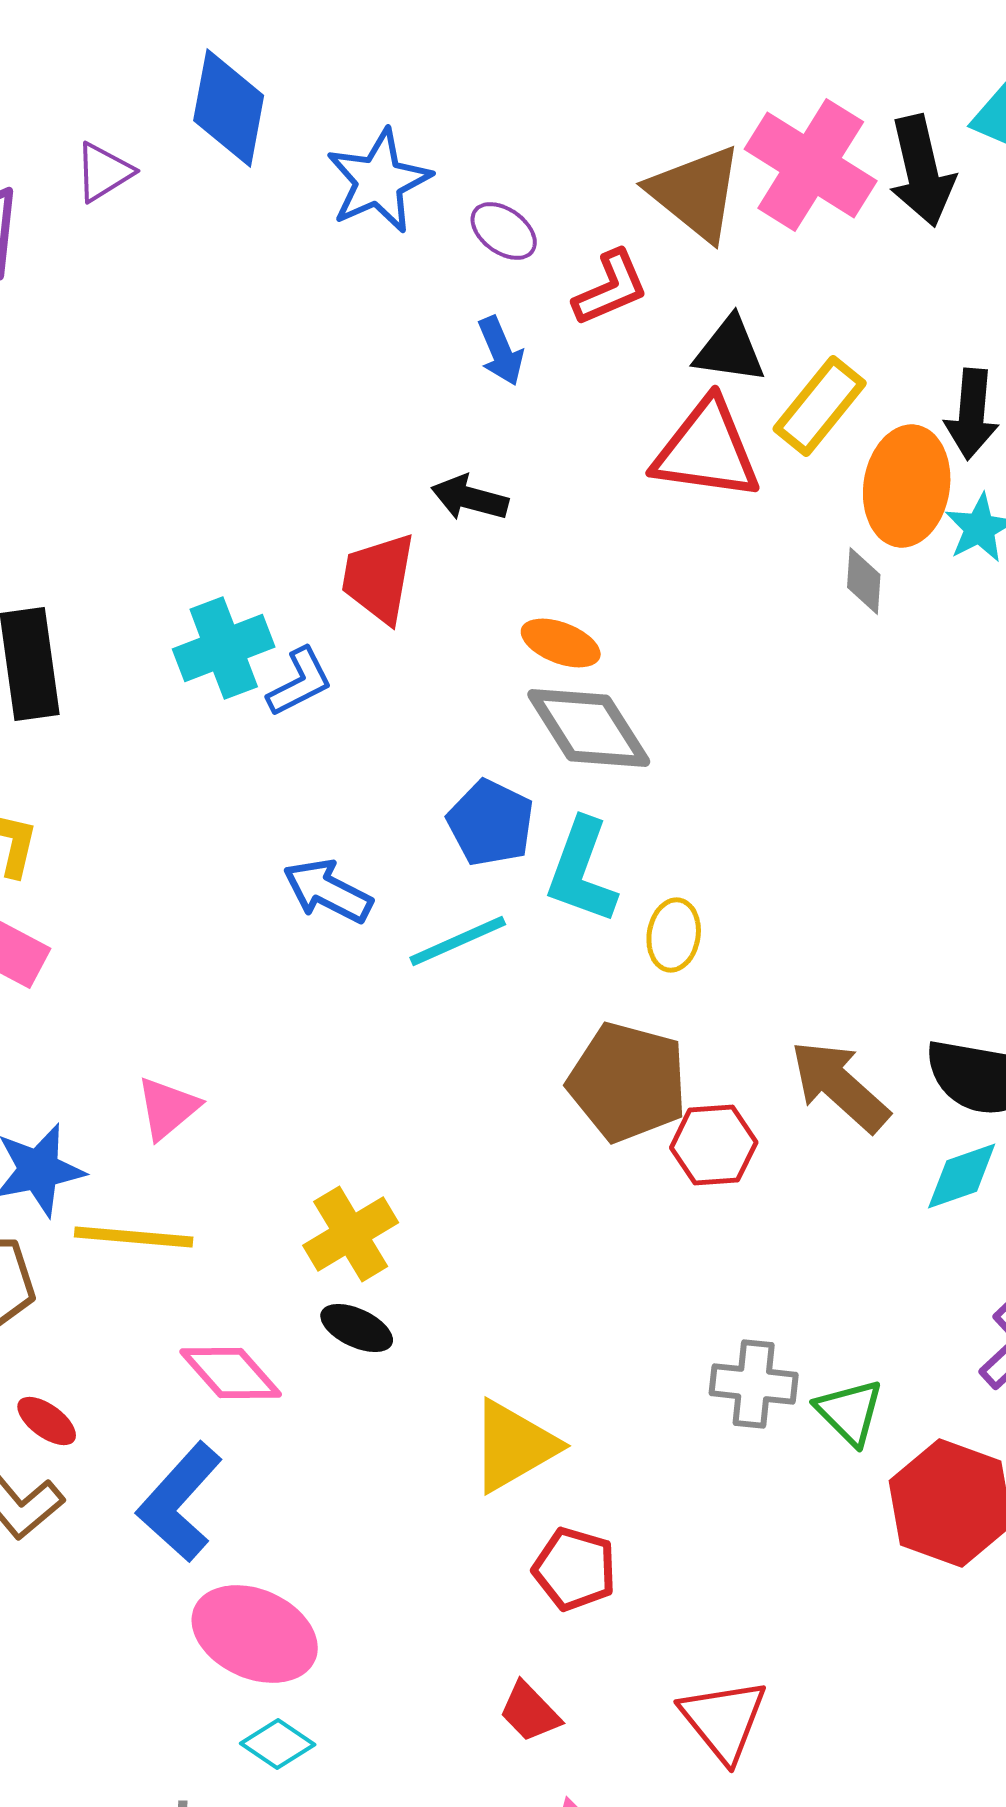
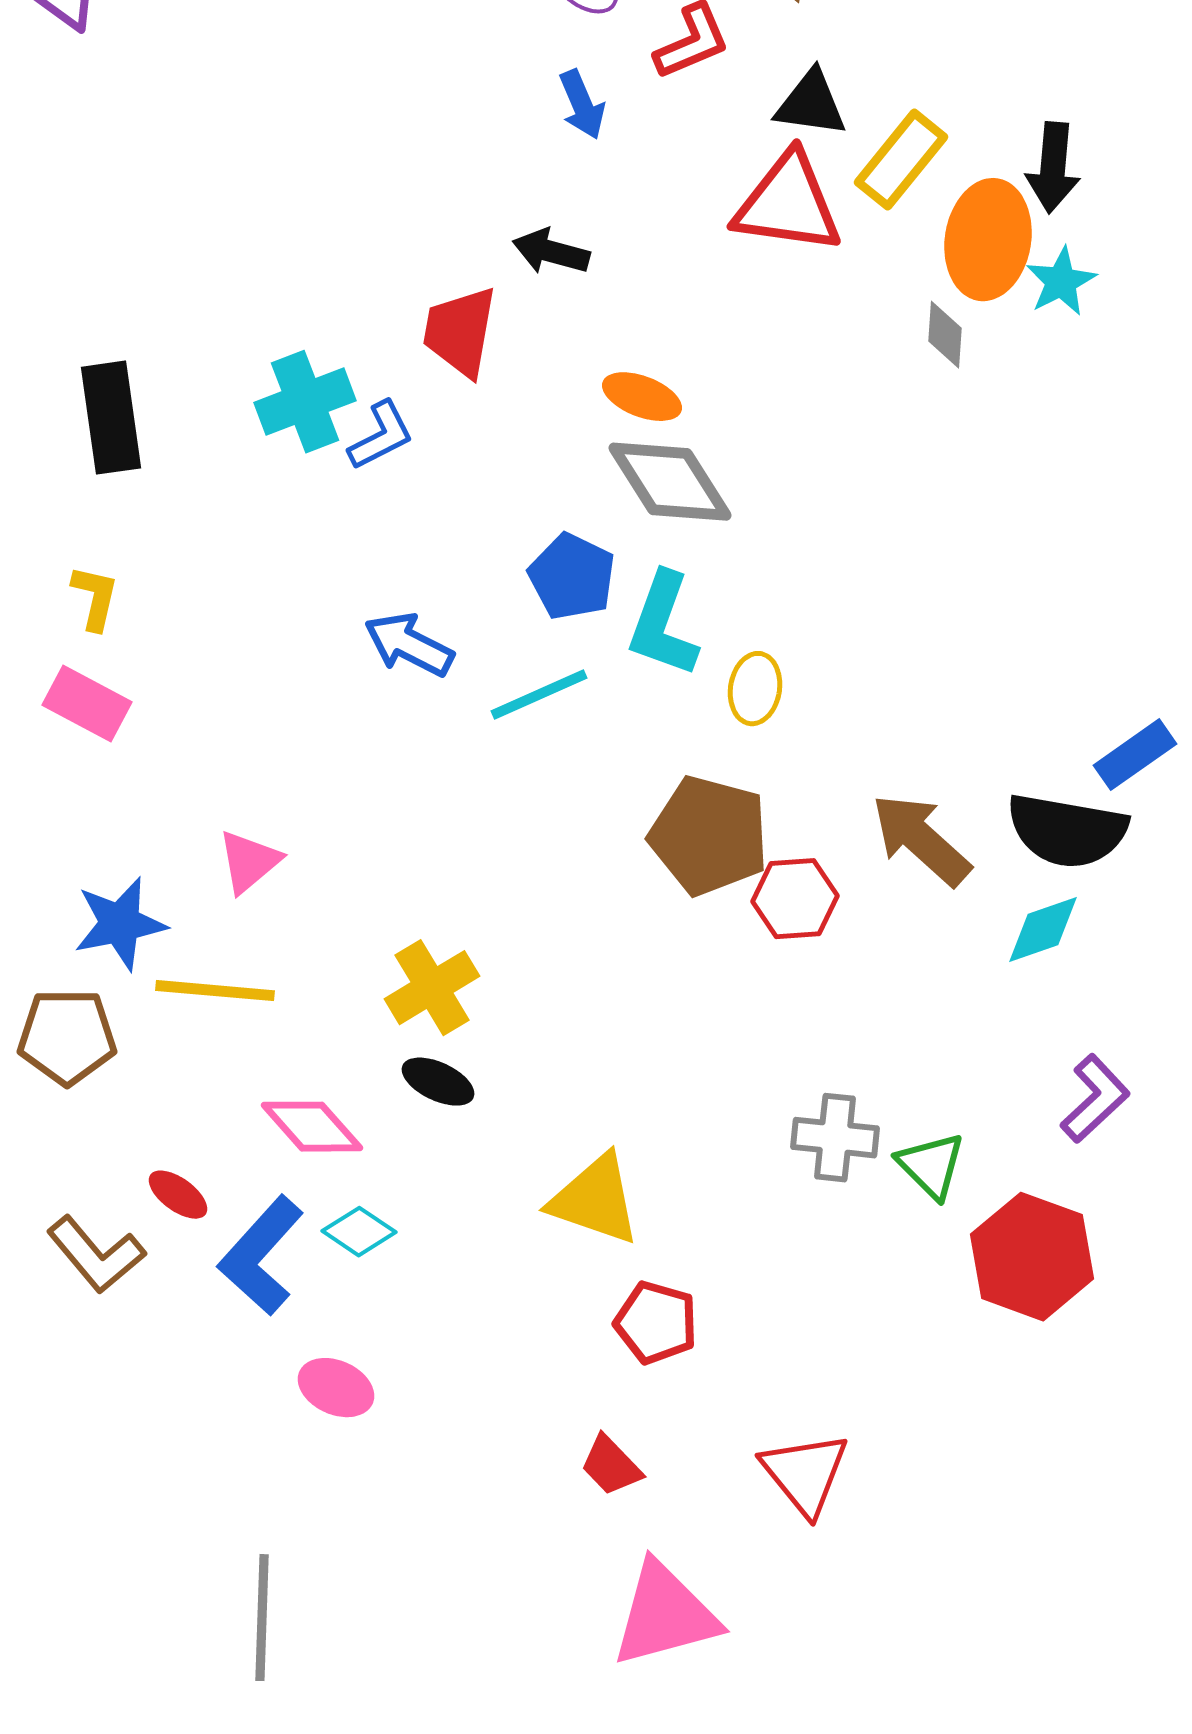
red ellipse: (47, 1421) -> (178, 1195), moved
yellow triangle: (514, 1446) -> (595, 1200), turned 49
pink ellipse: (255, 1634) -> (336, 1388), size x0.6
cyan diamond: (278, 1744) -> (359, 1232), moved

